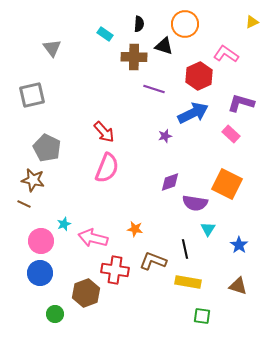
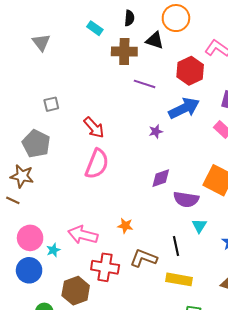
gray square: (32, 95) -> (51, 104), moved, size x0.6
cyan star: (64, 224) -> (53, 250), moved

